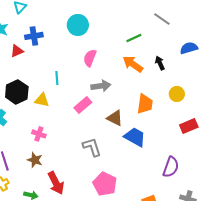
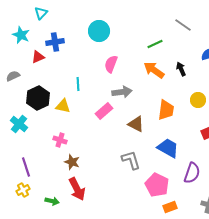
blue trapezoid: (135, 137) -> (168, 148), moved
gray L-shape: (92, 147) -> (131, 160), moved
brown star: (35, 160) -> (72, 162), moved
pink pentagon: (105, 184) -> (157, 185), moved

